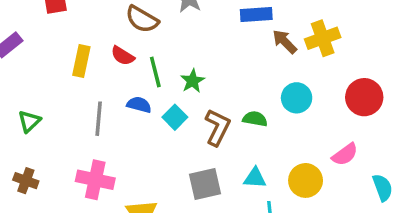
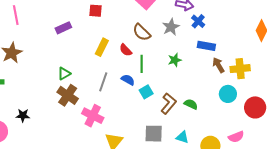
green star: (193, 81) -> (175, 60), moved
cyan circle: (297, 98) -> (228, 94), moved
brown cross: (26, 181) -> (68, 95), moved, size x1.5

